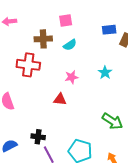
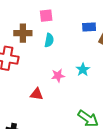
cyan semicircle: (70, 45) -> (49, 40), turned -48
pink star: (72, 77) -> (58, 76), moved

